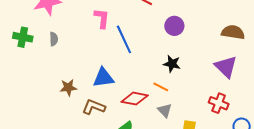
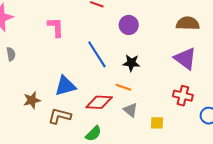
blue line: (124, 39) -> (97, 54), moved

